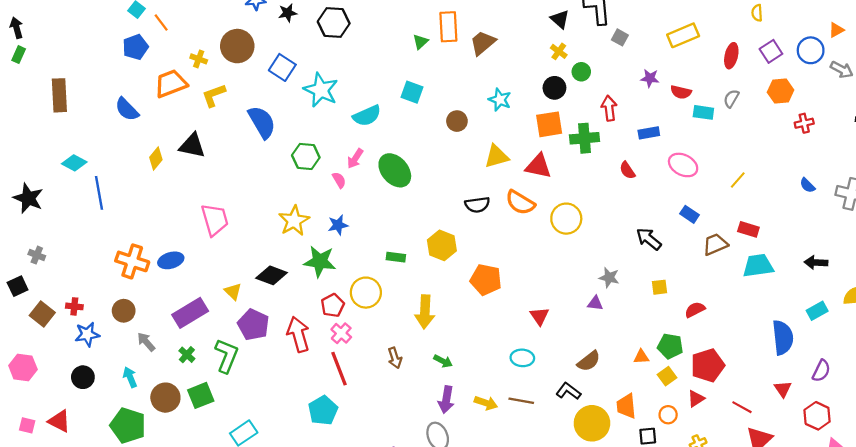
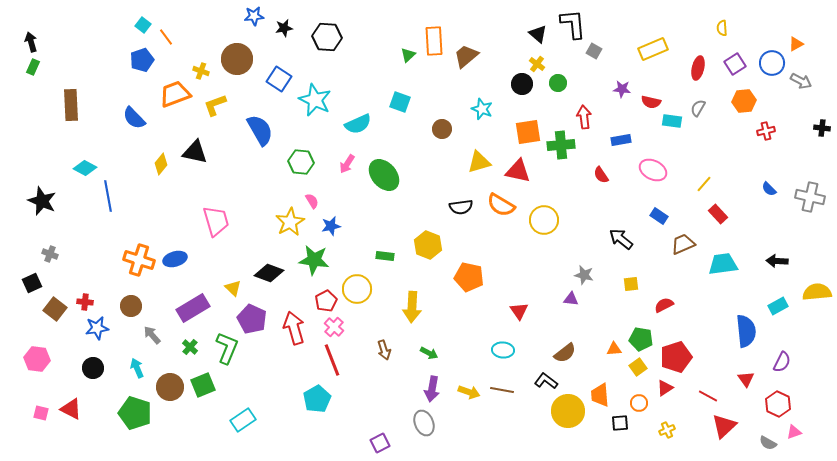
black circle: (554, 88) -> (522, 84), moved
pink semicircle: (339, 180) -> (312, 201), moved
red rectangle: (748, 229) -> (718, 214), moved, turned 30

